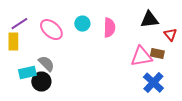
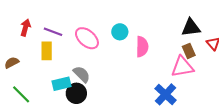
purple line: (19, 24) -> (53, 32), turned 54
pink semicircle: (109, 28) -> (142, 47), moved
brown rectangle: (157, 54) -> (189, 51), moved, turned 56
blue cross: (153, 83) -> (165, 94), moved

